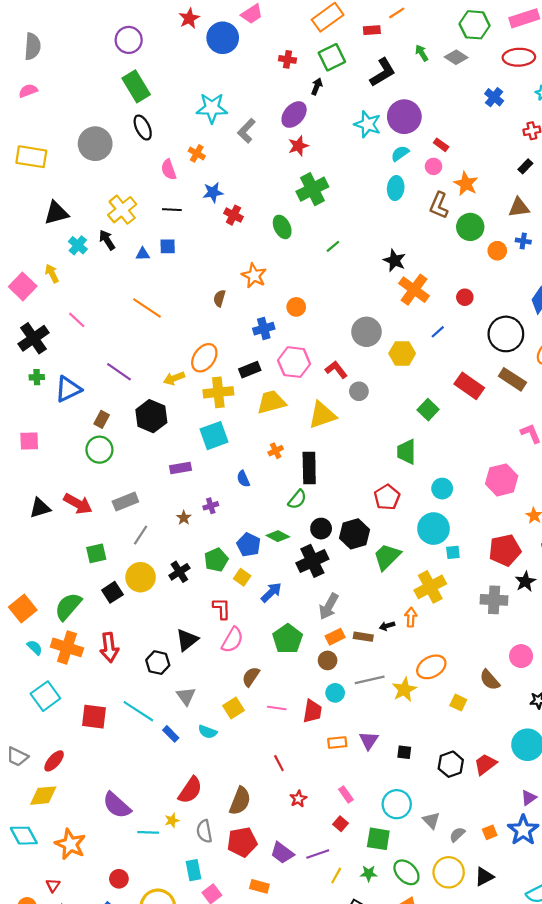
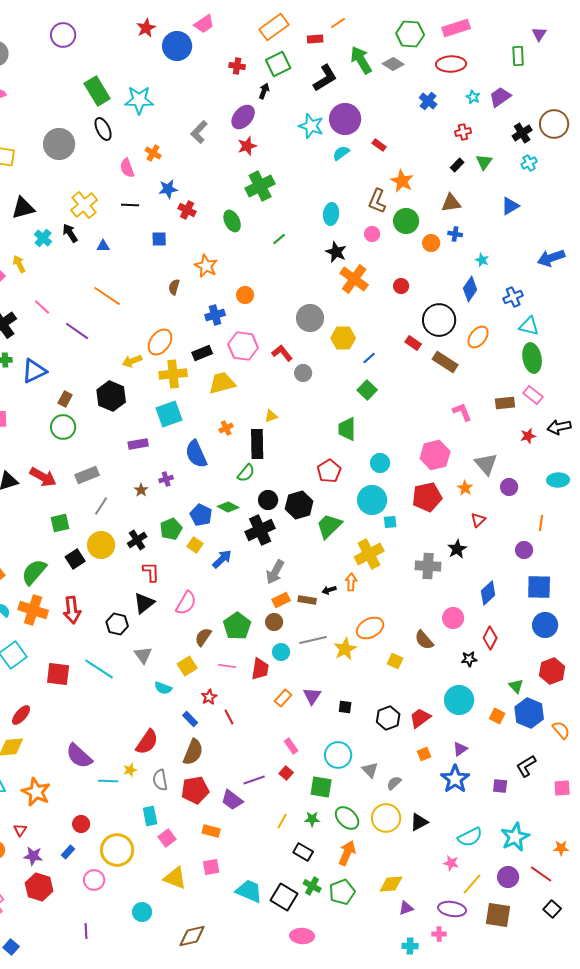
purple circle: (129, 40) -> (63, 35), moved
green arrow: (422, 53) -> (361, 60), size x1.8
cyan star: (212, 108) -> (139, 100), moved
pink circle: (433, 166) -> (372, 234), moved
cyan ellipse: (396, 188) -> (331, 214), moved
blue square: (168, 246) -> (159, 239), moved
blue line: (438, 332) -> (369, 358), moved
purple line: (119, 372) -> (77, 331), moved
red rectangle: (469, 386) -> (413, 343), moved, size x0.6
yellow triangle: (322, 415) -> (271, 416), moved, size x0.5
blue semicircle: (243, 479) -> (196, 454), size x1.8
red pentagon: (505, 550) -> (427, 497), moved
red L-shape: (222, 609) -> (151, 572), moved
green pentagon: (288, 639) -> (237, 626), moved
blue rectangle: (171, 734) -> (190, 719), moved
orange rectangle: (337, 743) -> (283, 698), turned -42
red star: (298, 799) -> (209, 697), moved
orange square: (490, 832) -> (424, 754), moved
purple line: (318, 854) -> (254, 780), moved

